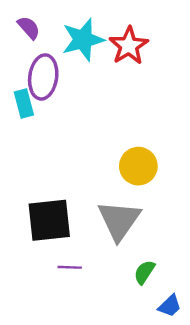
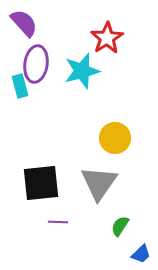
purple semicircle: (29, 28) -> (24, 23), size x1.4
cyan star: (83, 40) -> (82, 71), moved

